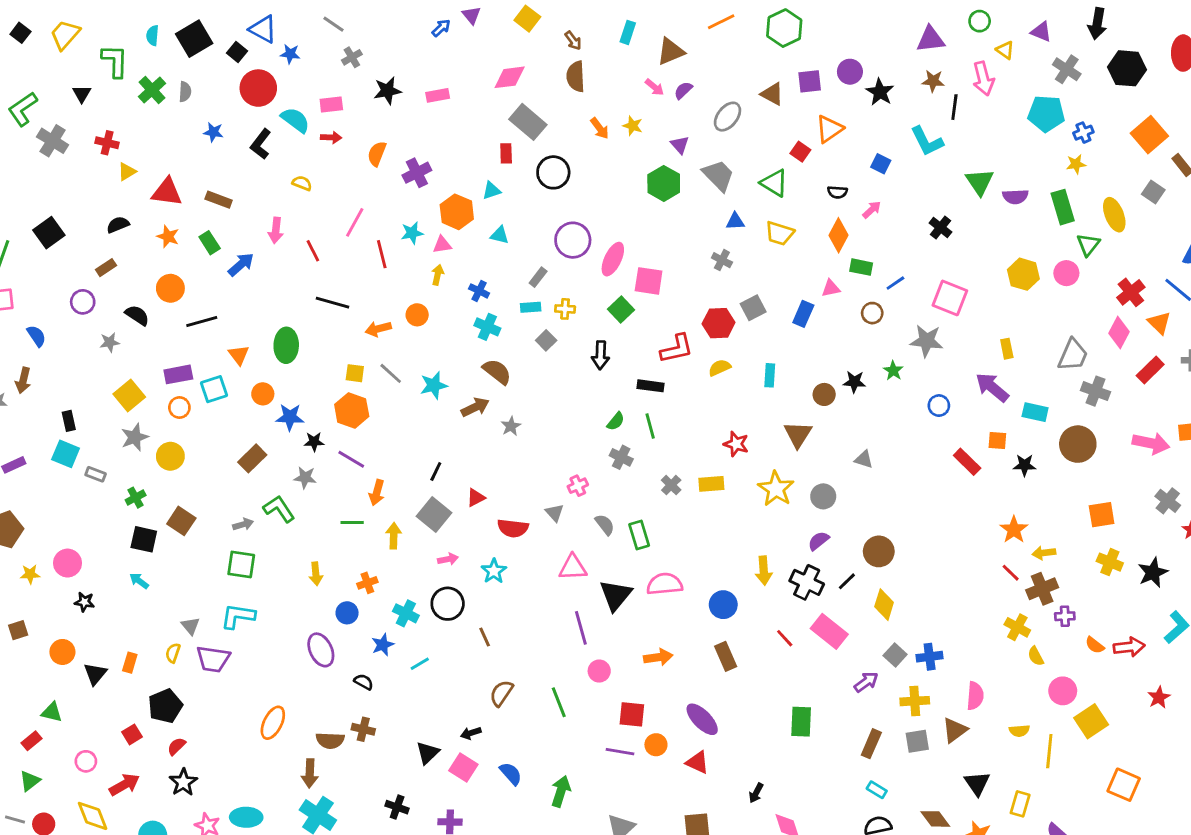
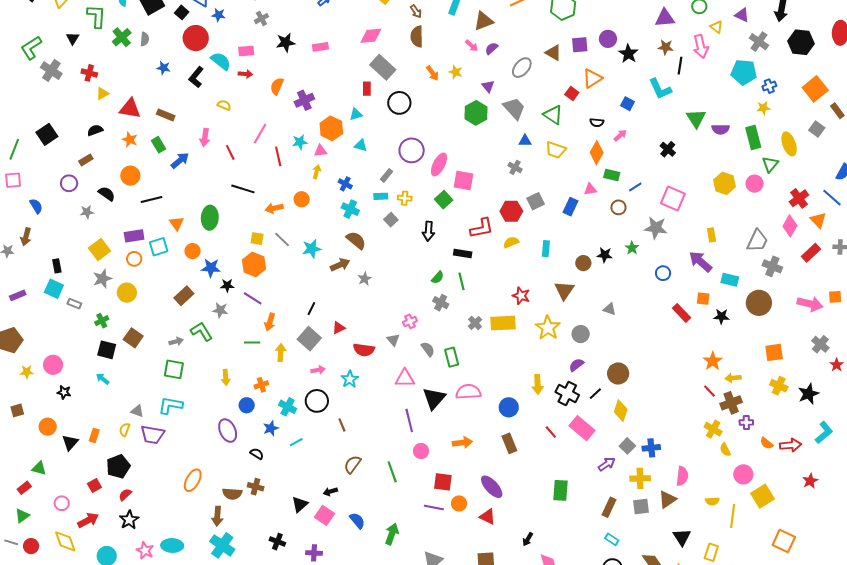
yellow rectangle: (711, 484) -> (503, 323), size x1.4
gray triangle: (190, 626) -> (137, 411), turned -32

